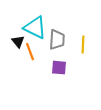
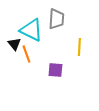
gray trapezoid: (57, 40) -> (56, 19), moved

